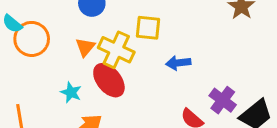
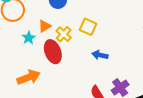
yellow cross: (116, 50) -> (64, 34), size x0.7
cyan star: (71, 92) -> (29, 38), moved

